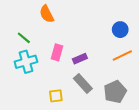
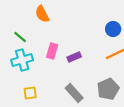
gray rectangle: (83, 83) -> (74, 93), moved
yellow square: (56, 96) -> (30, 93), moved

